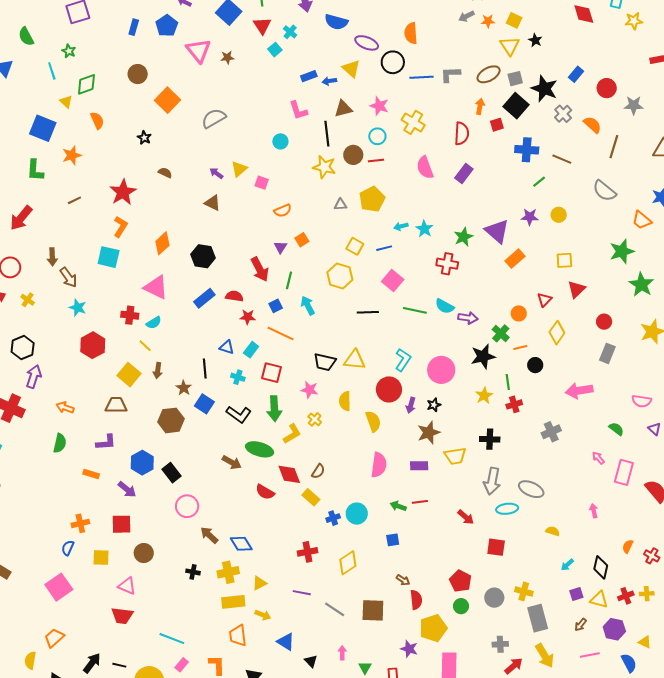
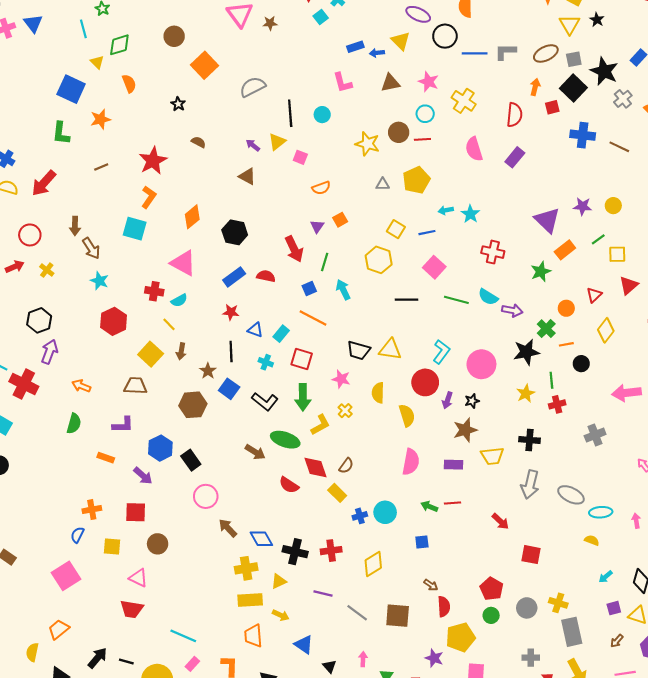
black line: (327, 134) -> (290, 113), moved
green line: (539, 182) -> (598, 239), moved
green star: (463, 237) -> (541, 272), moved
red star: (248, 317) -> (231, 312), moved
cyan ellipse: (507, 509) -> (601, 512), moved
black cross: (193, 572) -> (295, 552), moved, size x1.6

